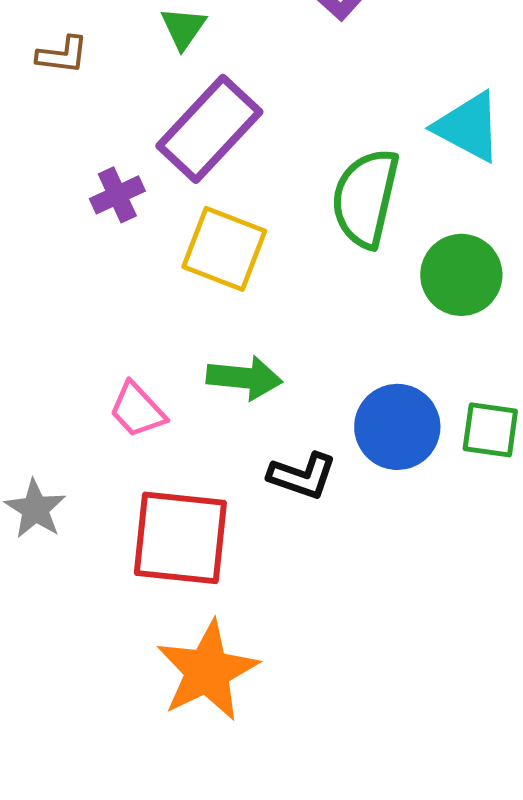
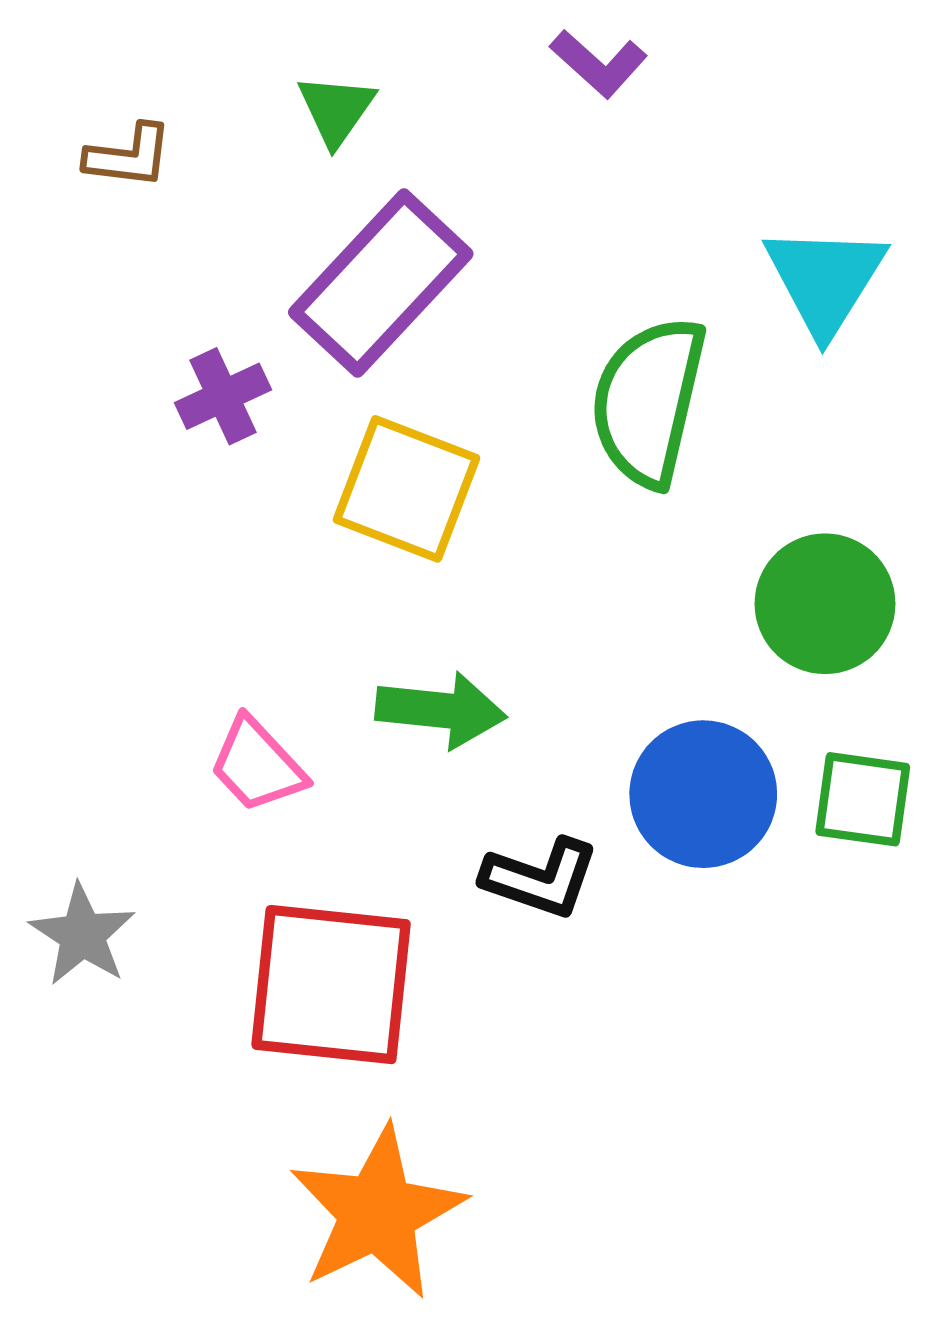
cyan triangle: (468, 127) -> (825, 280), turned 34
green circle: (461, 275) -> (825, 604), moved

